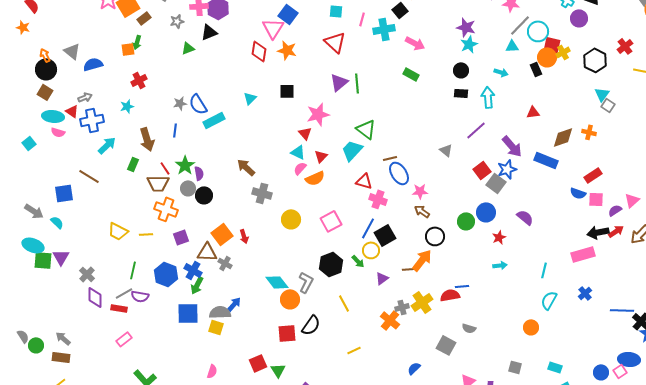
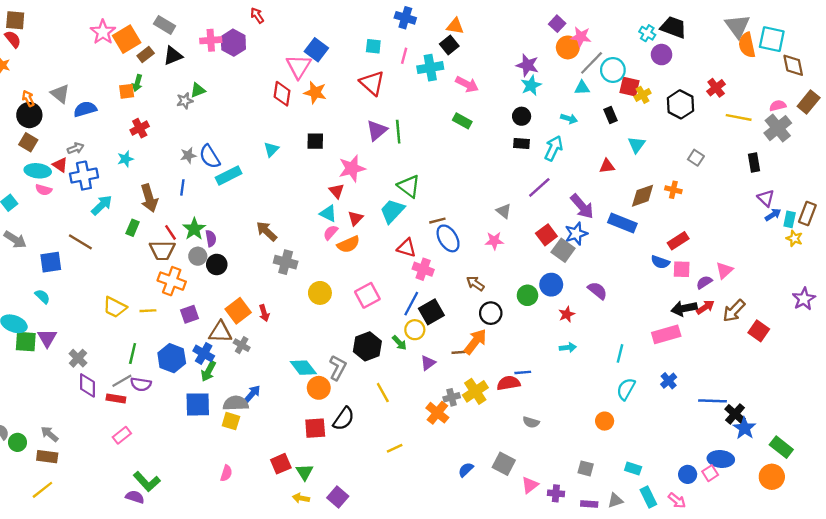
gray star: (177, 21) -> (185, 101), moved
black triangle: (209, 32) -> (173, 56), moved
orange circle: (547, 57) -> (568, 47), moved
cyan triangle: (602, 94) -> (637, 145), moved
cyan arrow: (488, 97) -> (554, 148), turned 30
pink star: (420, 191) -> (494, 241), moved
gray arrow: (34, 211) -> (15, 240), moved
gray square: (446, 345) -> (504, 464), moved

